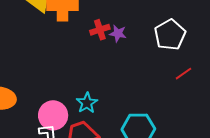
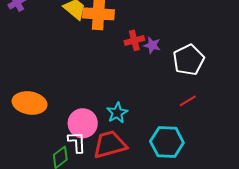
white pentagon: (170, 35) -> (189, 60), moved
red line: (183, 74) -> (188, 101), moved

